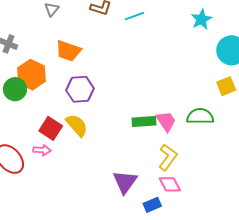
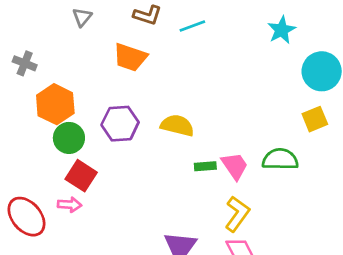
orange trapezoid: (68, 51) -> (130, 57), moved
green circle: (15, 89) -> (69, 138), moved
green rectangle: (144, 121) -> (205, 166), size x0.7
yellow semicircle: (77, 125) -> (177, 125), moved, turned -35

